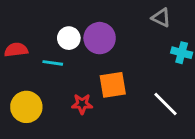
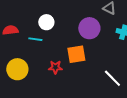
purple circle: (100, 38) -> (89, 28), moved
white line: (165, 104) -> (112, 78), moved

